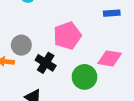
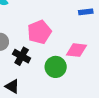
blue rectangle: (112, 13) -> (86, 12), moved

